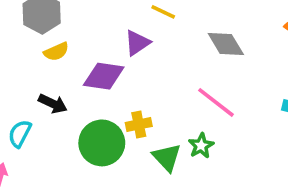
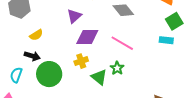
yellow semicircle: (56, 52) -> (36, 35), moved
purple diamond: (104, 76) -> (87, 37), moved
green circle: (102, 143) -> (49, 74), moved

